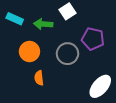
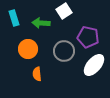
cyan rectangle: (15, 19) -> (14, 18), turned 49
white ellipse: (100, 86) -> (94, 65), moved

